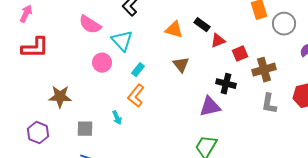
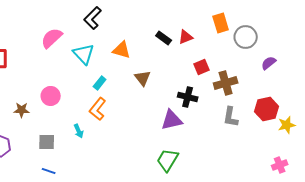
pink semicircle: (90, 25) -> (52, 38), turned 105
orange triangle: (174, 30) -> (122, 50), moved
red triangle: (218, 41) -> (186, 37), moved
pink circle: (102, 63) -> (51, 96), moved
brown star: (60, 97) -> (22, 110), size x0.7

